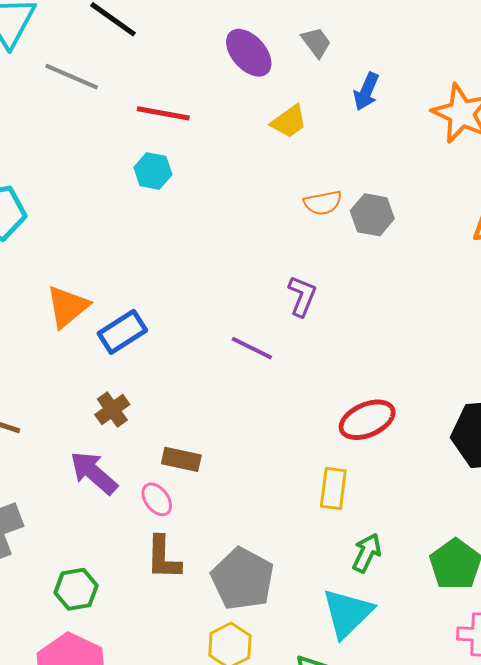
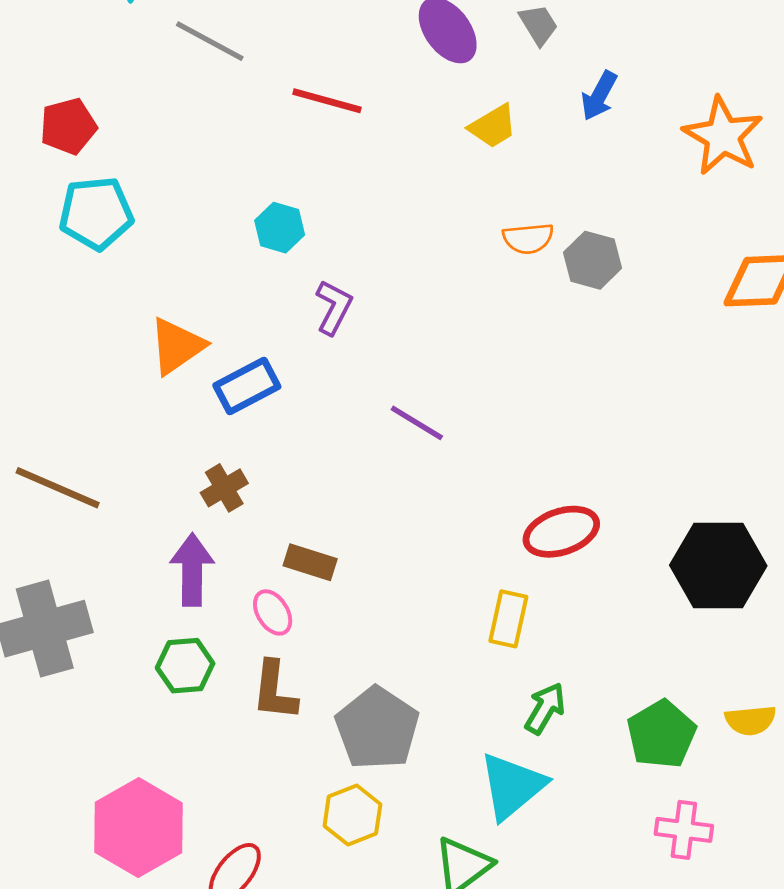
cyan hexagon: (153, 171) -> (280, 228), moved
purple L-shape: (302, 296) -> (334, 307), moved
purple arrow: (94, 473) -> (192, 570), turned 44
green hexagon: (76, 589) -> (185, 666), moved

